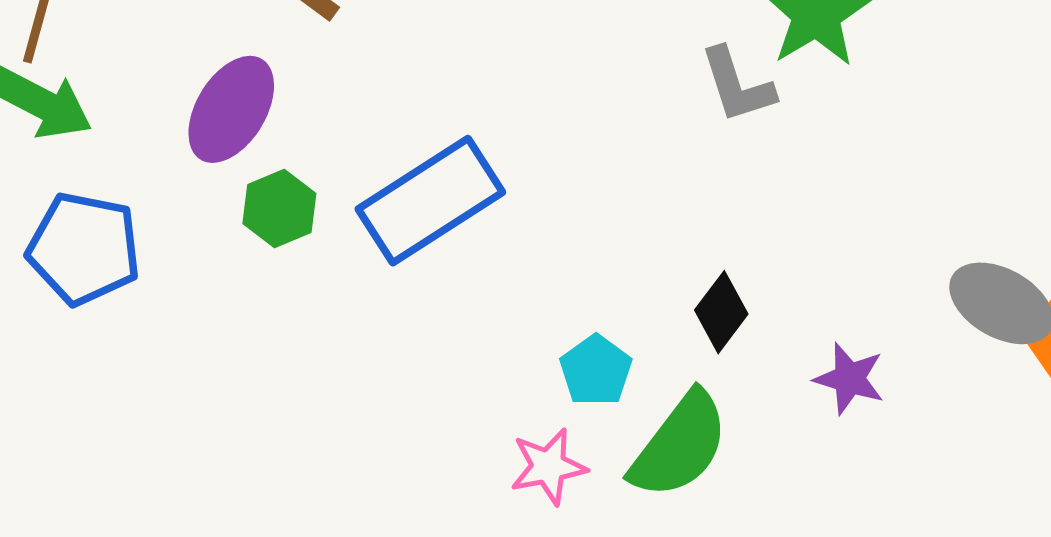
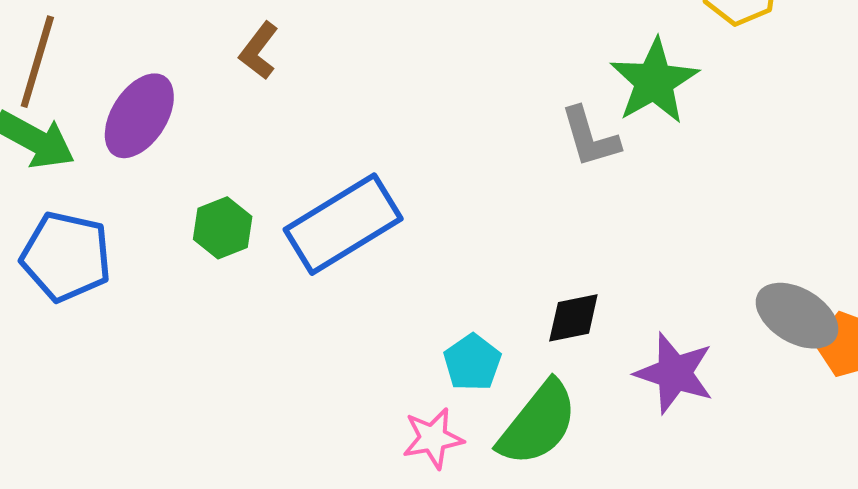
purple ellipse: (231, 109) -> (139, 116), moved
black diamond: (721, 312) -> (573, 318), turned 40
purple star: (849, 379) -> (674, 373), size x1.4

